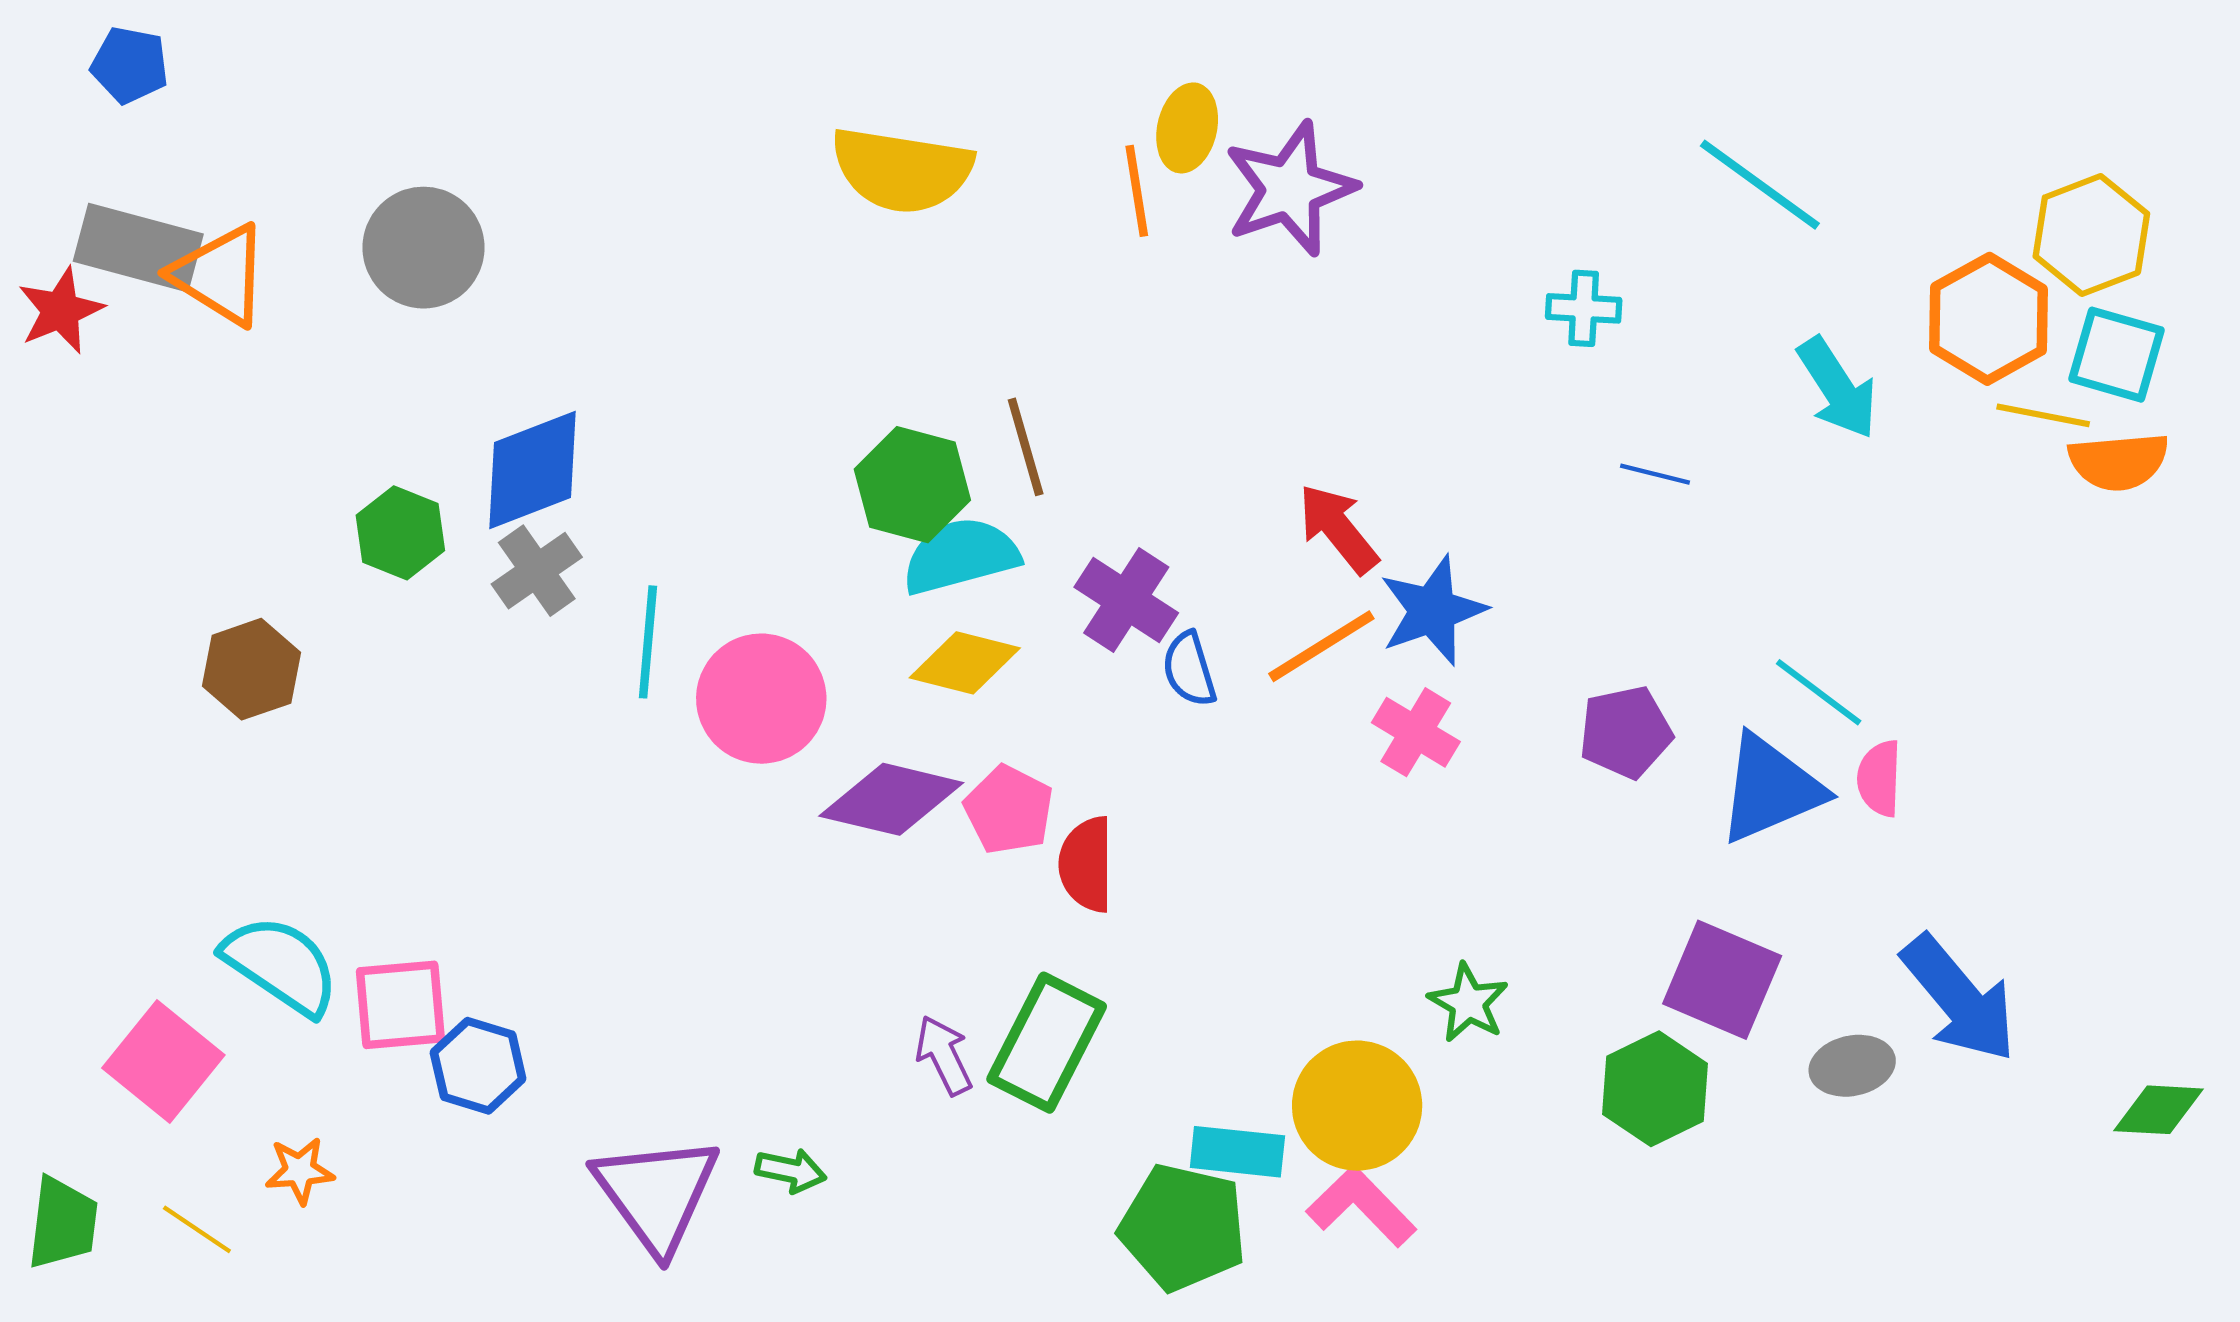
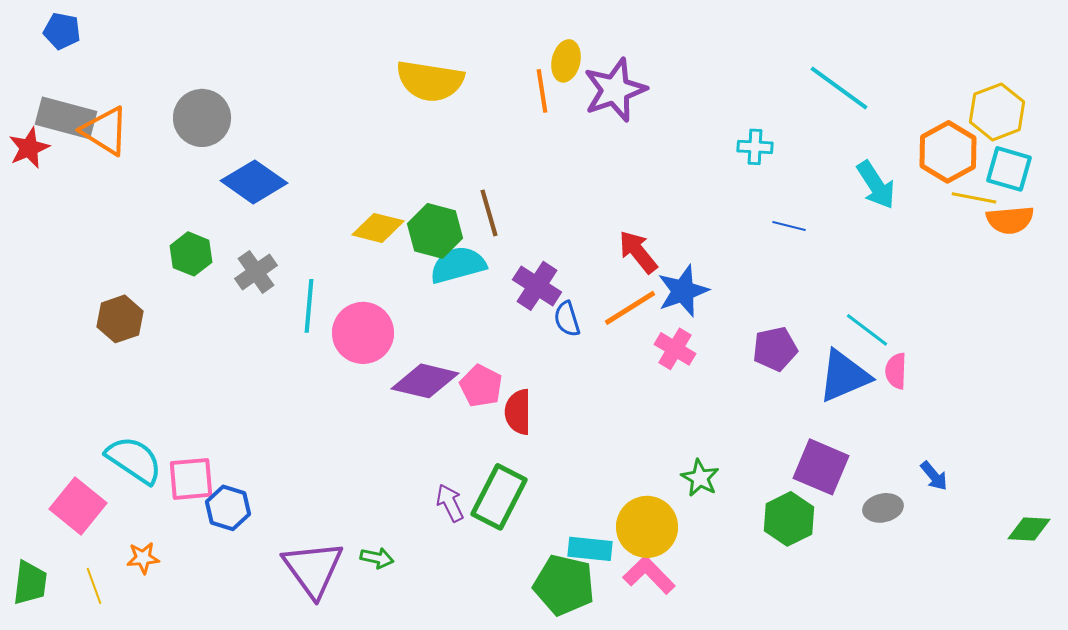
blue diamond: (533, 470) -> (254, 182), moved, turned 56
yellow diamond: (965, 663) -> (378, 228), moved
blue arrow: (1959, 999) -> (934, 476), size x0.5
yellow line: (197, 1229) -> (94, 586), turned 36

